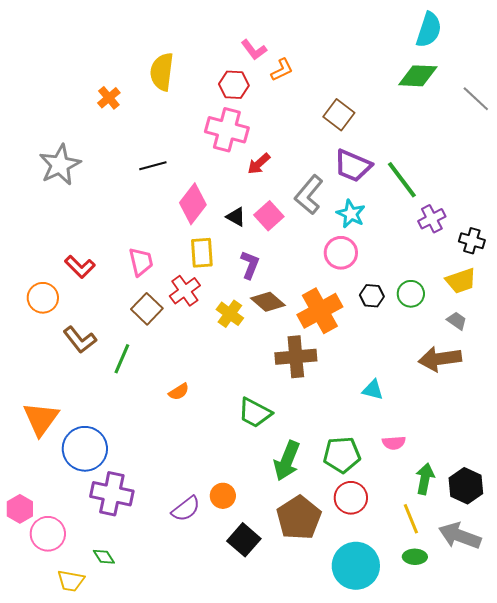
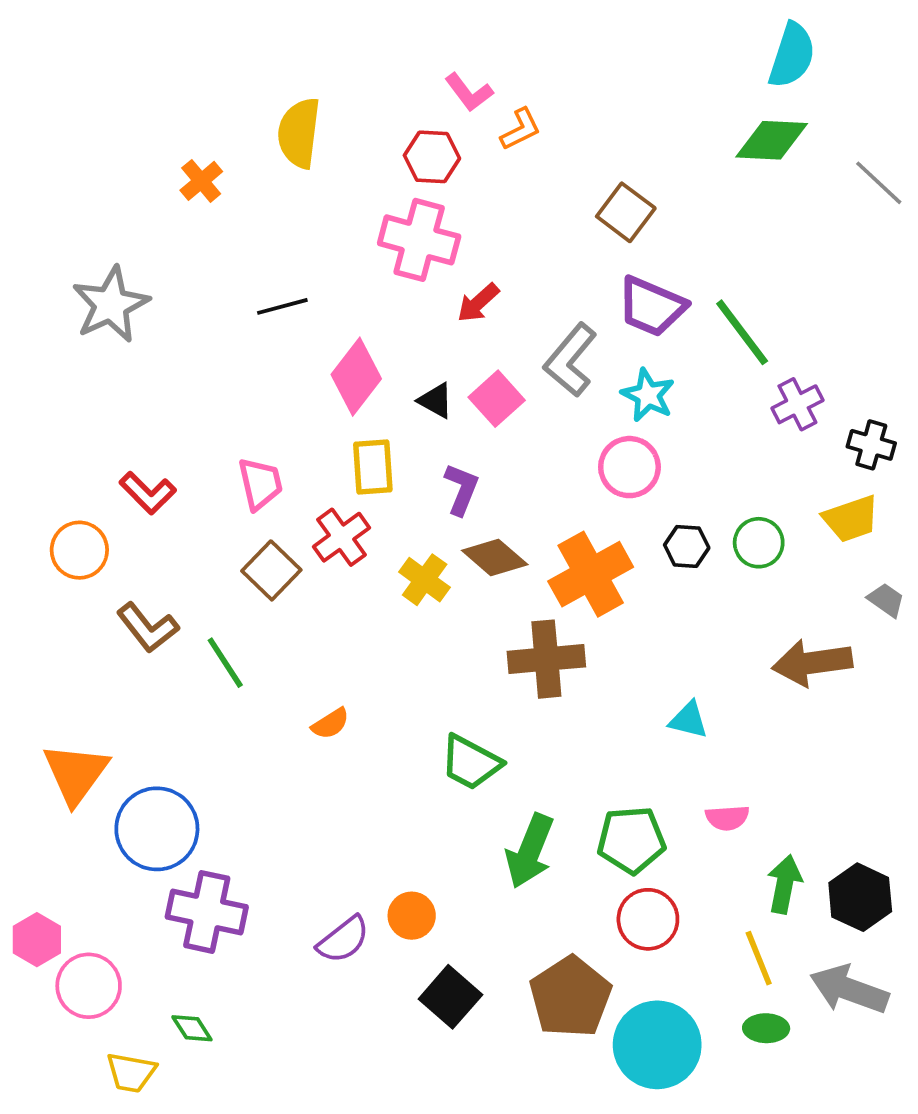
gray trapezoid: (457, 321) -> (886, 600), moved
green line: (122, 359) -> (225, 663), turned -56
brown pentagon: (299, 518) -> (570, 997), moved

